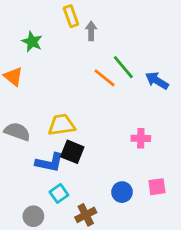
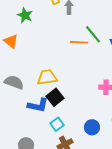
orange line: (105, 78) -> (79, 42), turned -36
black square: (72, 152) -> (55, 97), turned 30
cyan square: (59, 193) -> (57, 124), moved

